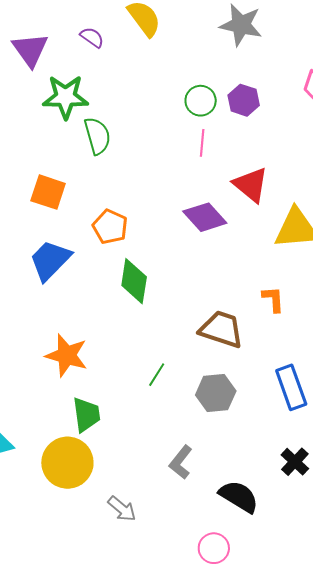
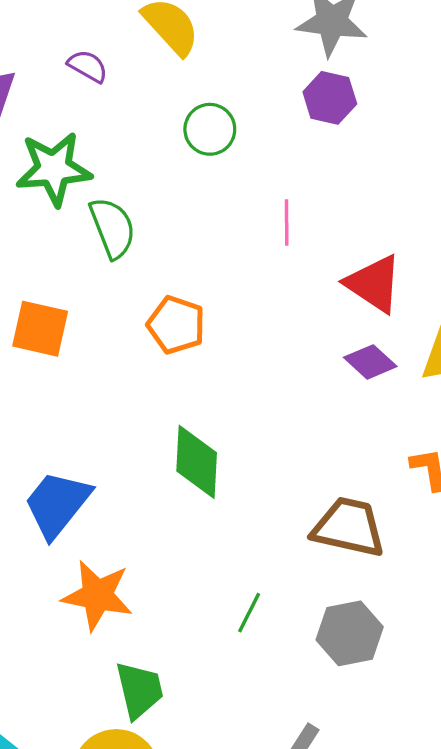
purple hexagon: (244, 100) -> (330, 98), moved
green circle: (201, 101) -> (210, 129), moved
purple diamond: (205, 217) -> (370, 362), moved, size x0.7
orange pentagon: (110, 227) -> (176, 325), moved
blue trapezoid: (50, 260) -> (57, 504), moved

